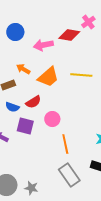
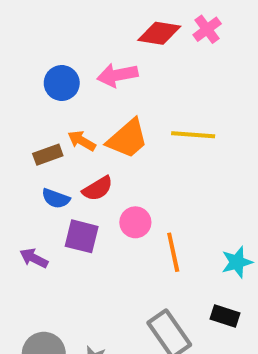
blue circle: (15, 32) -> (62, 83), moved
red diamond: (69, 35) -> (159, 33), moved
orange arrow: (23, 69) -> (82, 141), moved
orange line: (65, 144) -> (173, 252), moved

